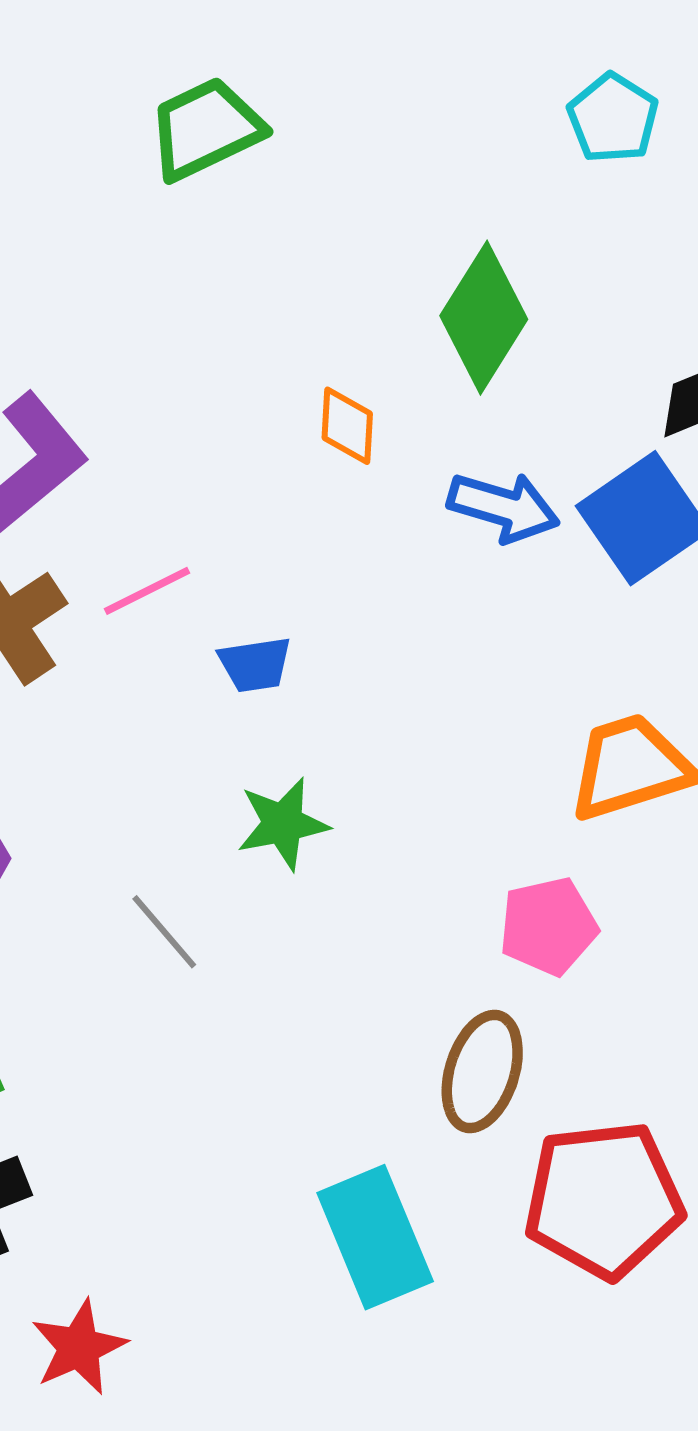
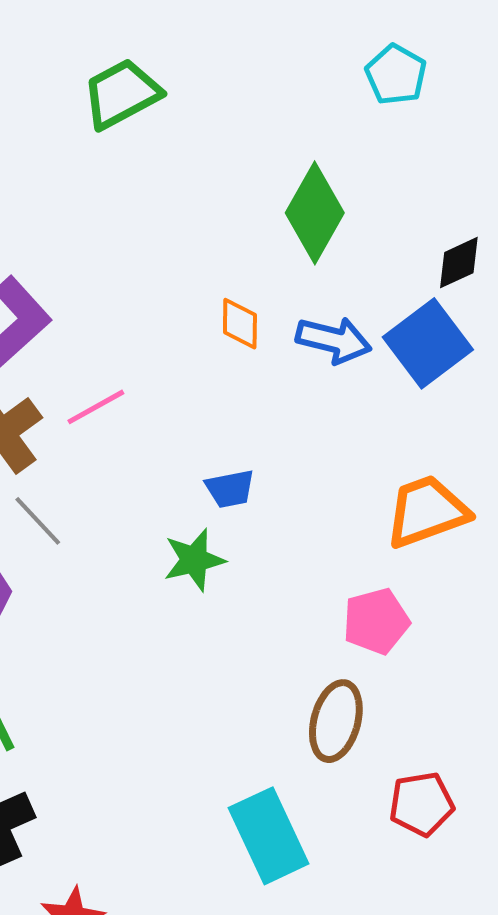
orange diamond: (347, 426) -> (240, 324), moved
blue trapezoid: (255, 664) -> (230, 489), moved
gray line: (164, 932) -> (38, 521), moved
red pentagon: (604, 1200) -> (422, 804), size x0.6

